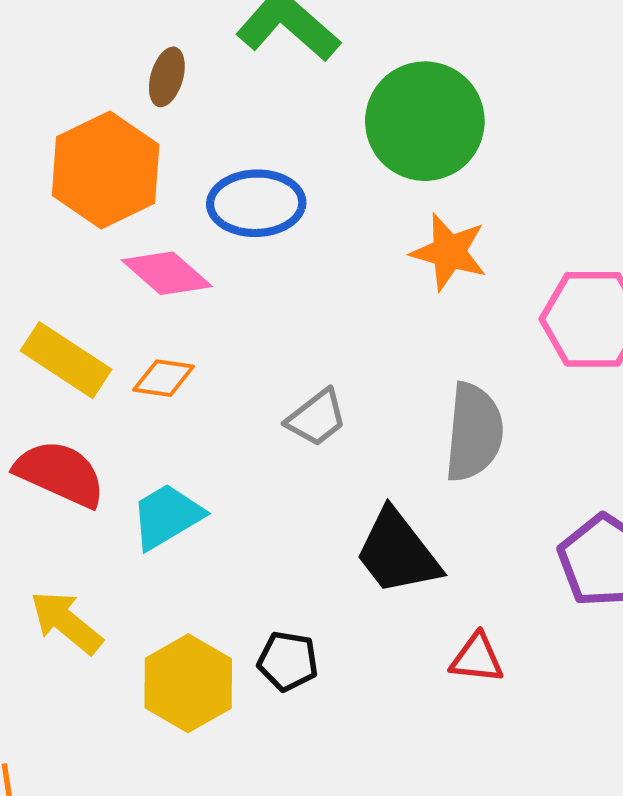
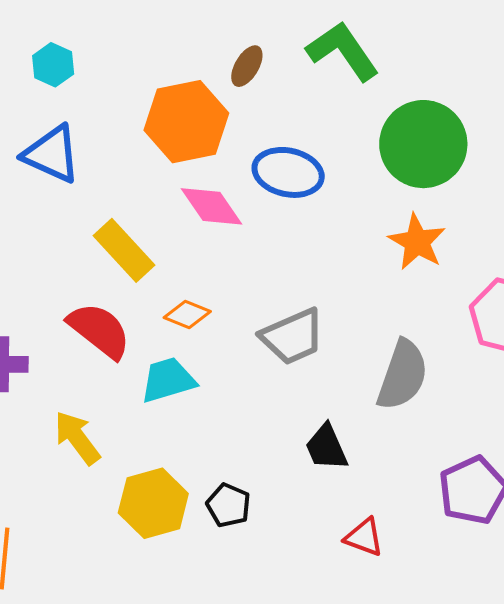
orange diamond: (164, 378) -> (187, 315), moved
gray trapezoid: (316, 418) -> (293, 337), size x1.4
black trapezoid: (397, 552) -> (326, 447), size x0.7

